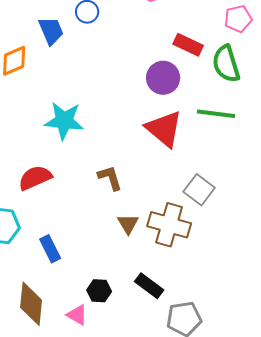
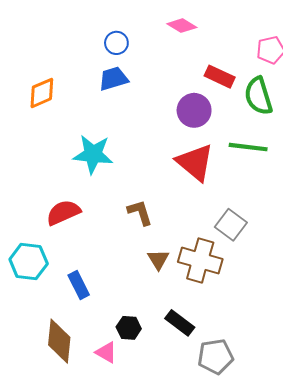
blue trapezoid: (51, 31) -> (113, 79), moved, turned -84

